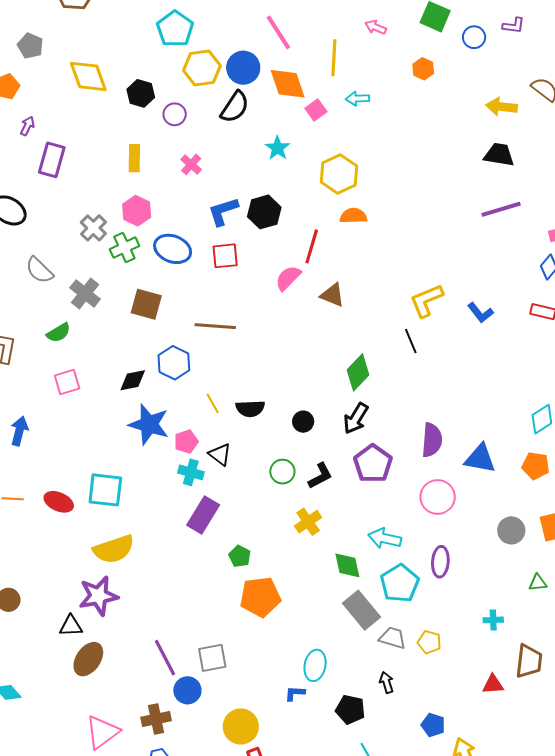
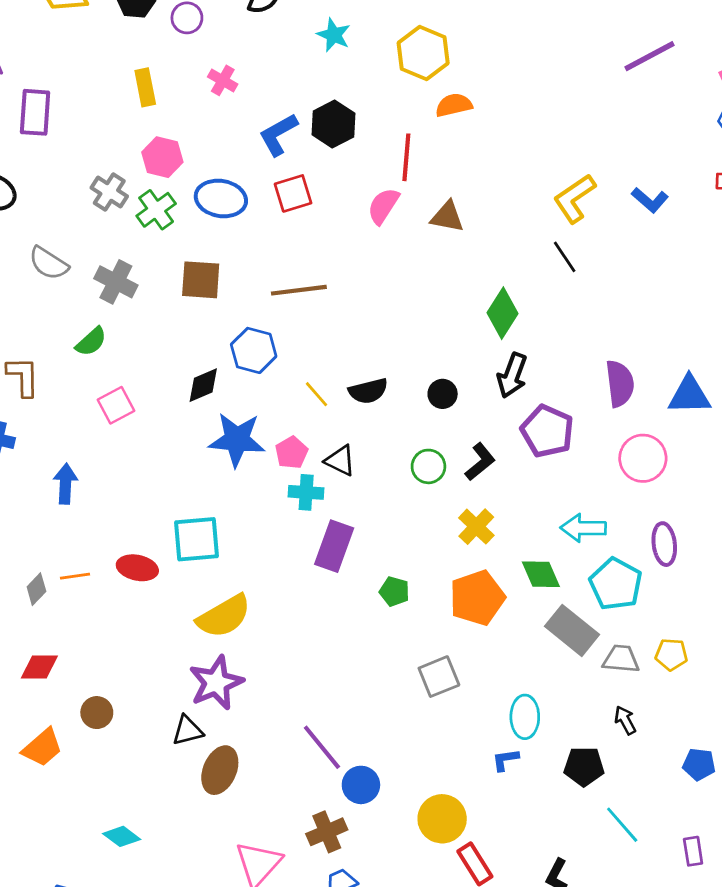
orange pentagon: (260, 597) -> (477, 598), moved
gray square: (212, 658) -> (439, 677), moved

